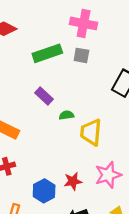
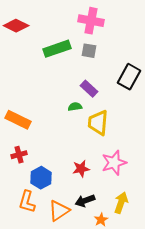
purple rectangle: (44, 96) -> (89, 89), moved
blue hexagon: (44, 191) -> (41, 178), moved

